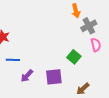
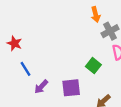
blue line: (13, 60) -> (26, 69), turned 56

